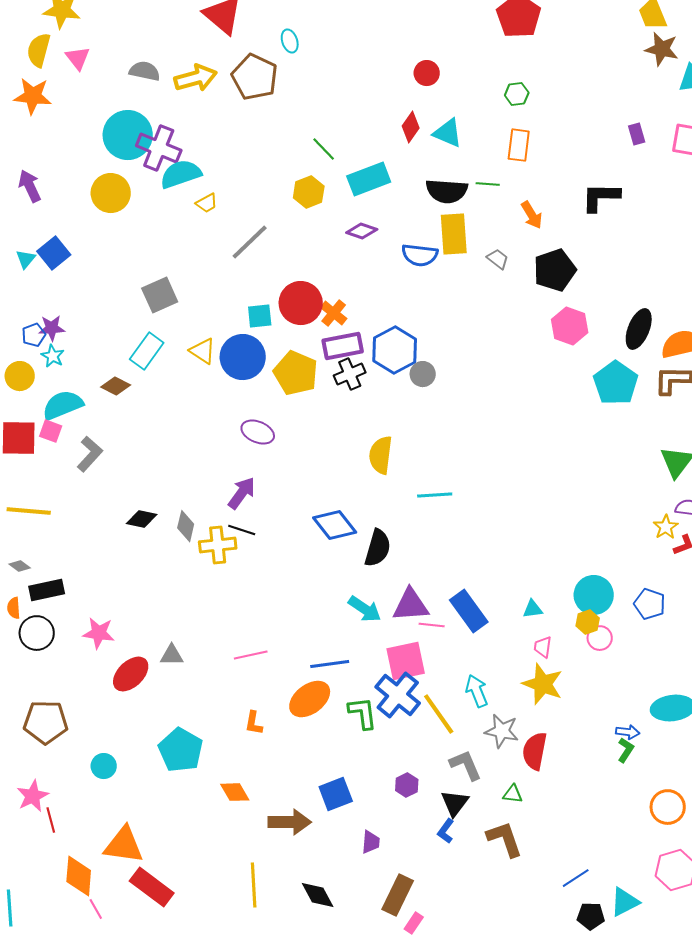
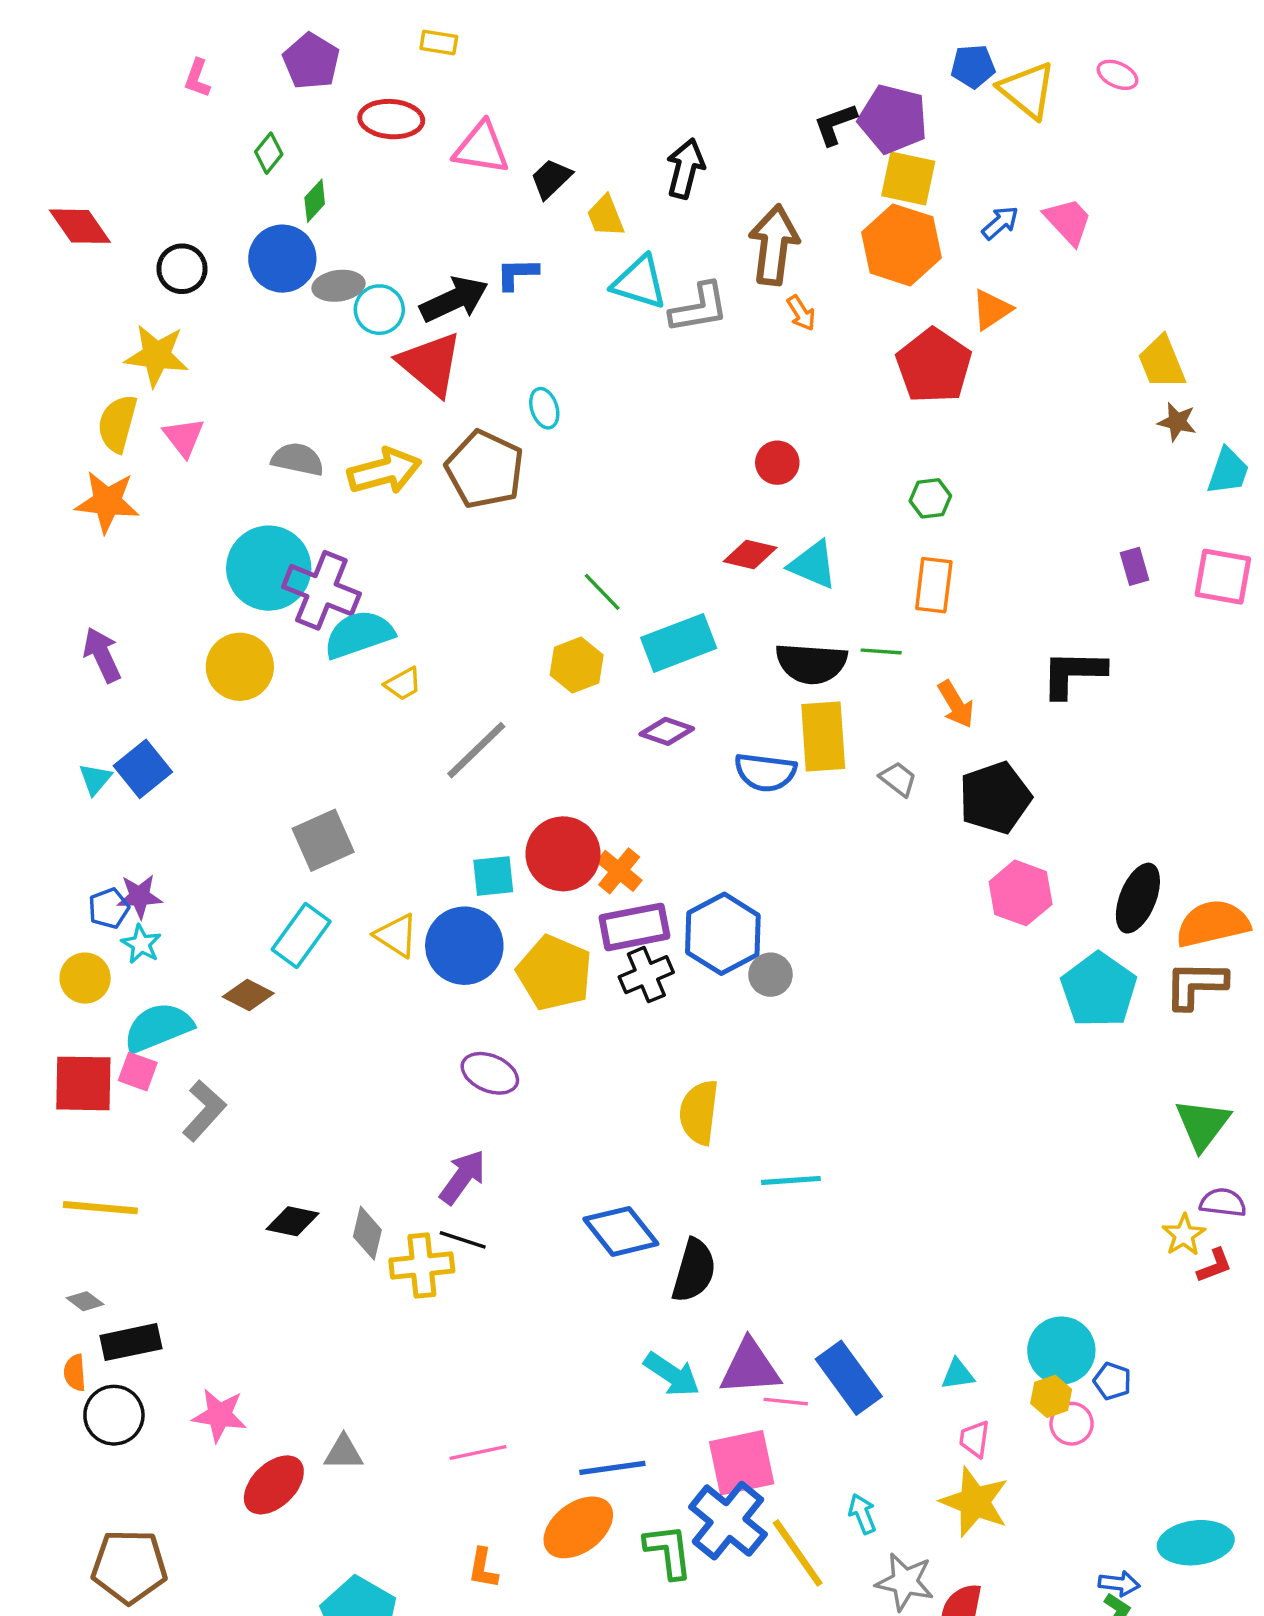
brown star: (662, 49) -> (1177, 422), size x0.7
red diamond: (411, 127) -> (750, 554), turned 68
blue pentagon: (650, 604) -> (1112, 1381), moved, size x0.7
cyan arrow: (477, 691) -> (862, 1514), size x0.7

